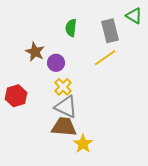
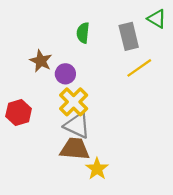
yellow line: (105, 58) -> (139, 68), moved
yellow cross: (63, 87) -> (74, 102), size x1.4

